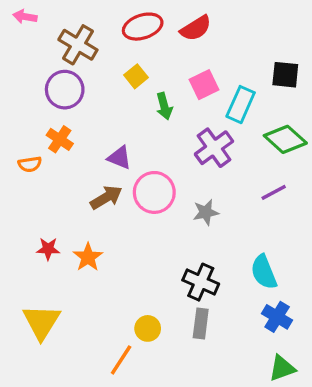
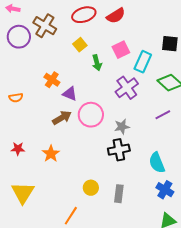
purple circle: (65, 90) -> (19, 37), moved
orange cross: (60, 139) -> (52, 80), moved
red star: (48, 249) -> (18, 149), moved
black cross: (201, 282) -> (119, 150), moved, turned -35
yellow circle: (148, 328) -> (91, 188), moved

